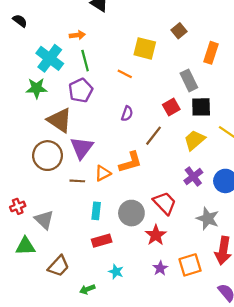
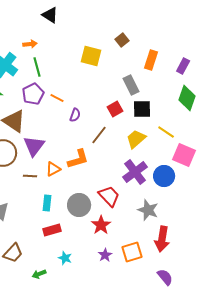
orange line: (125, 74) -> (57, 98), moved
purple cross: (193, 177) -> (135, 172), size x1.4

